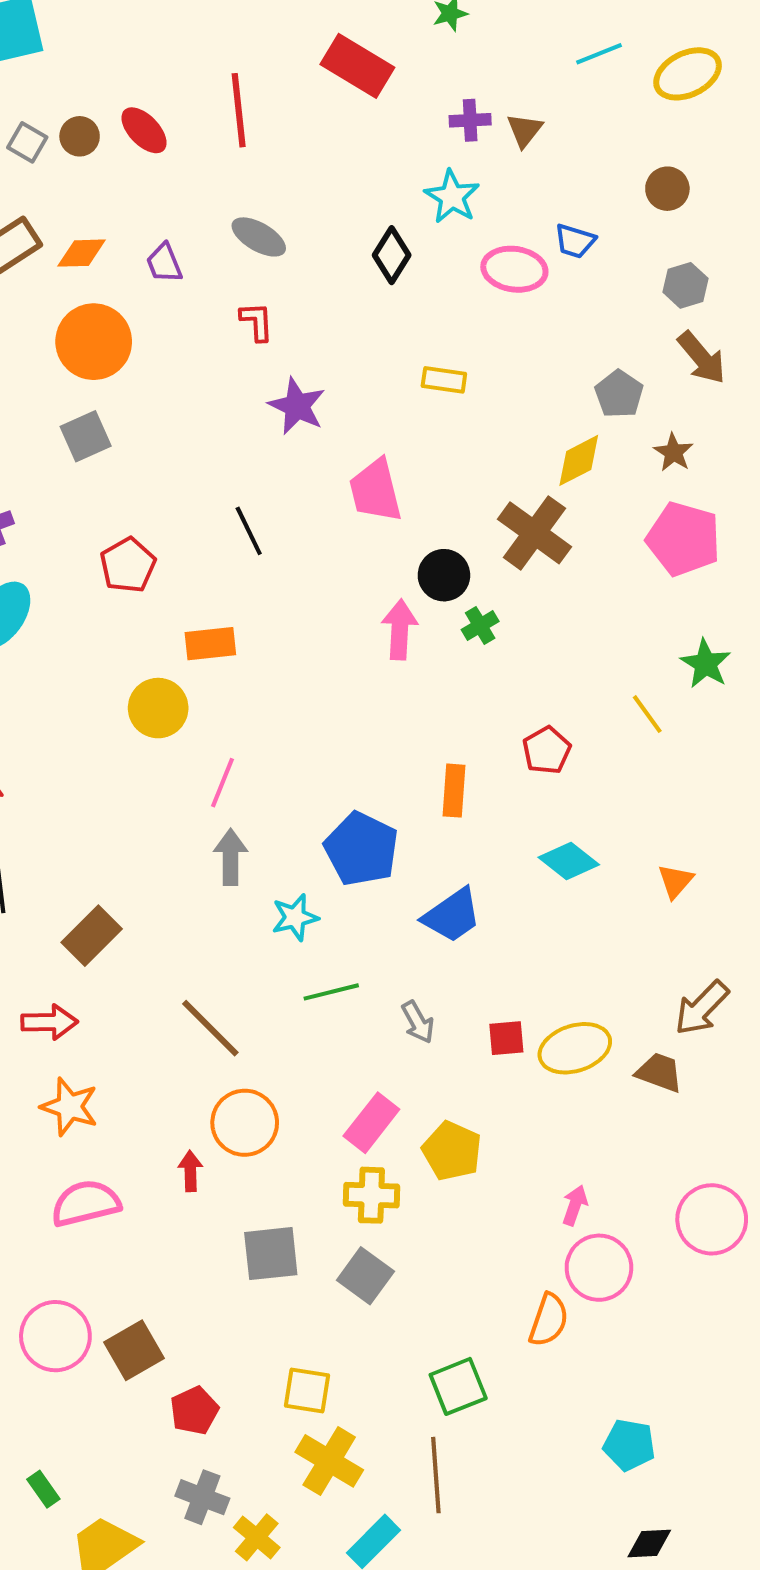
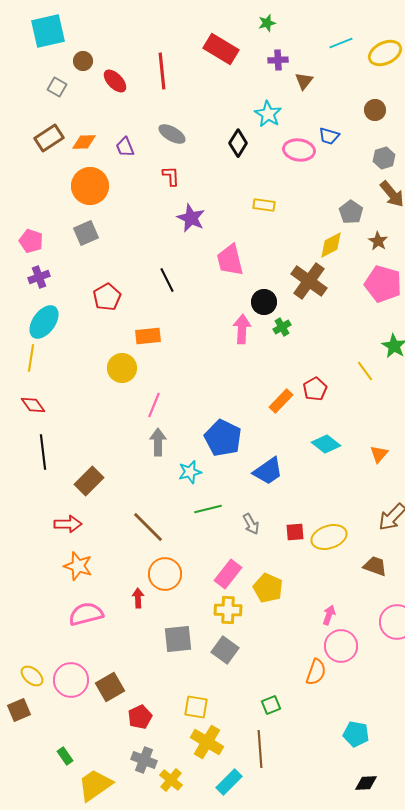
purple cross: (470, 120) -> (278, 60), moved
brown circle: (80, 136) -> (83, 61), moved
orange rectangle: (454, 791) -> (281, 401), moved, turned 40
brown trapezoid: (659, 1072) -> (375, 566), moved
green square: (458, 1386) -> (271, 705), size x0.7

